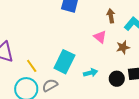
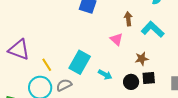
brown star: (123, 47) -> (142, 59), moved
cyan arrow: (90, 73) -> (105, 75), turned 40

